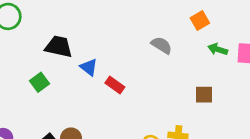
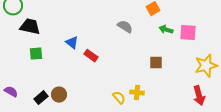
black trapezoid: (59, 47) -> (30, 27), moved
green square: (39, 82) -> (36, 54), turned 32

